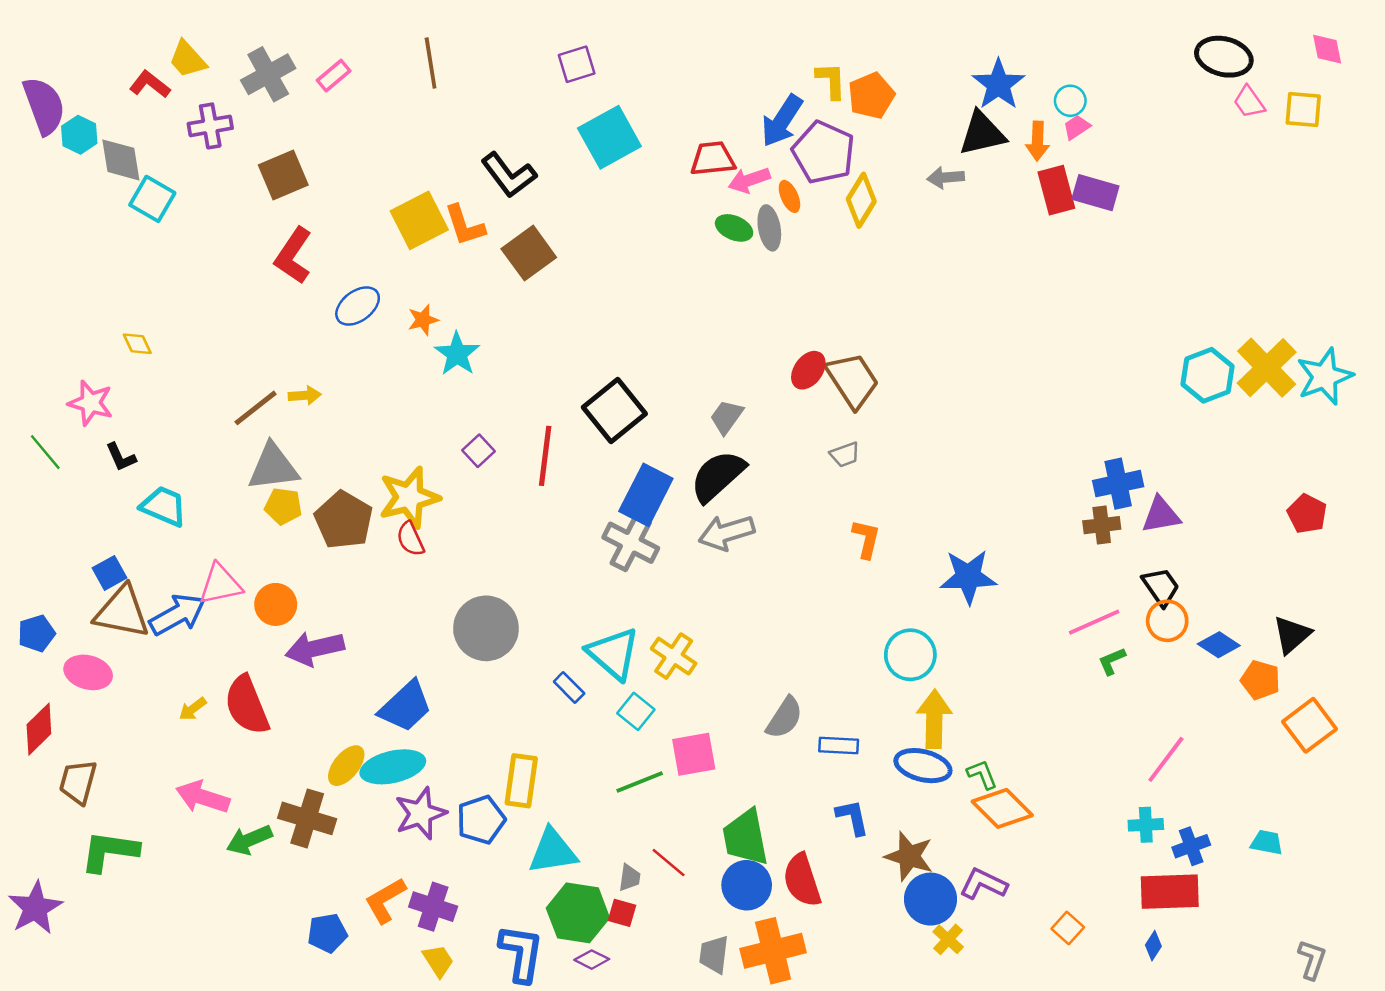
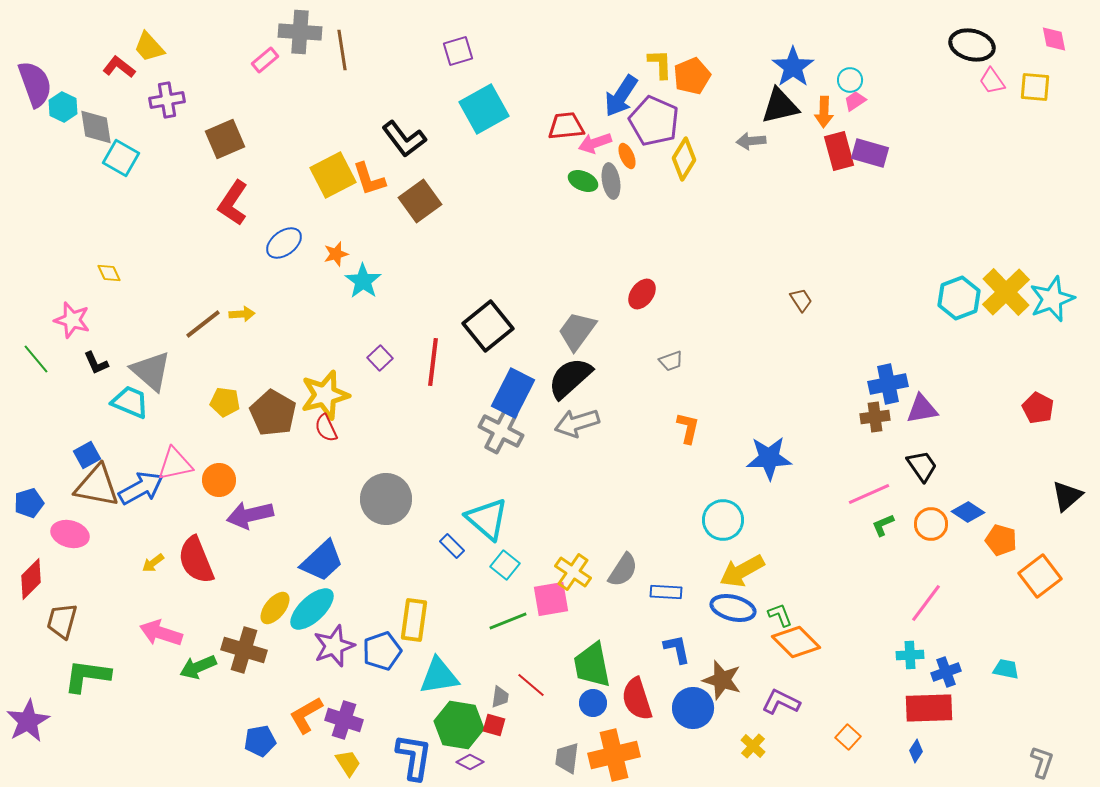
gray cross: (268, 74) -> (300, 32), moved, turned 33
brown trapezoid: (852, 380) -> (801, 300), moved, size x0.5
gray trapezoid: (726, 417) -> (577, 331), size x1.4
gray triangle: (273, 467) -> (151, 371), moved, turned 48
orange circle: (1167, 621) -> (931, 524), moved
black triangle: (1292, 635) -> (1067, 496), moved
yellow cross: (674, 656) -> (573, 572), moved
yellow arrow: (934, 719) -> (742, 571), turned -120
cyan ellipse: (393, 767) -> (312, 609), turned -30
blue circle: (747, 885) -> (593, 703), size x0.7
blue circle: (930, 899) -> (693, 708), moved

